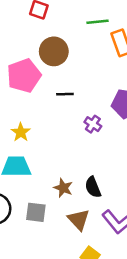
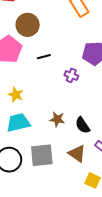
brown star: (63, 188) -> (57, 119), moved
gray square: (36, 212) -> (42, 155), size x1.4

